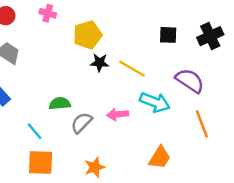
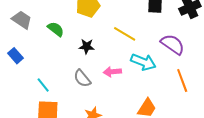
black star: (100, 63) -> (87, 46), moved
green semicircle: (60, 103) -> (56, 29), moved, turned 42
gray semicircle: (81, 123) -> (82, 78), turned -84

